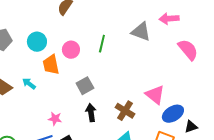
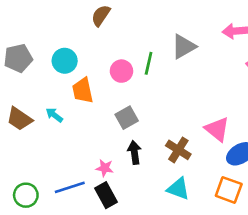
gray triangle: (141, 32) -> (184, 47), moved, turned -50
pink circle: (71, 50) -> (121, 71), moved
pink star: (55, 119) -> (105, 168), moved

